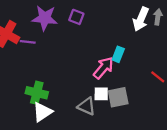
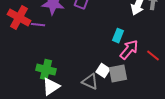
pink arrow: (104, 68) -> (129, 50), moved
white square: (101, 94) -> (103, 71), turned 32

